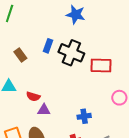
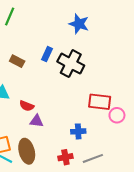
brown rectangle: (20, 55) -> (17, 61), turned -32
red rectangle: (101, 65) -> (100, 102), moved

